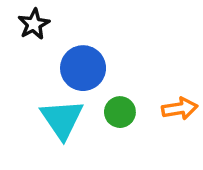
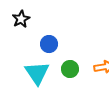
blue circle: (83, 68) -> (49, 44), size x0.7

